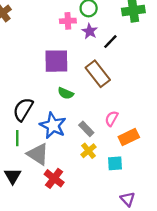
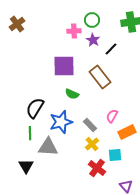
blue star: (53, 125) -> (61, 122), turned 30
gray triangle: (38, 154) -> (48, 147), turned -30
red cross: (54, 178) -> (97, 168), moved

